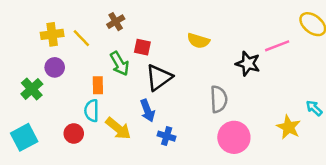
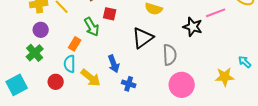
black triangle: (159, 78) -> (143, 38), moved
orange rectangle: (98, 85) -> (75, 44), turned 32
green cross: (32, 89) -> (35, 53), moved
yellow star: (289, 127) -> (225, 77), turned -30

